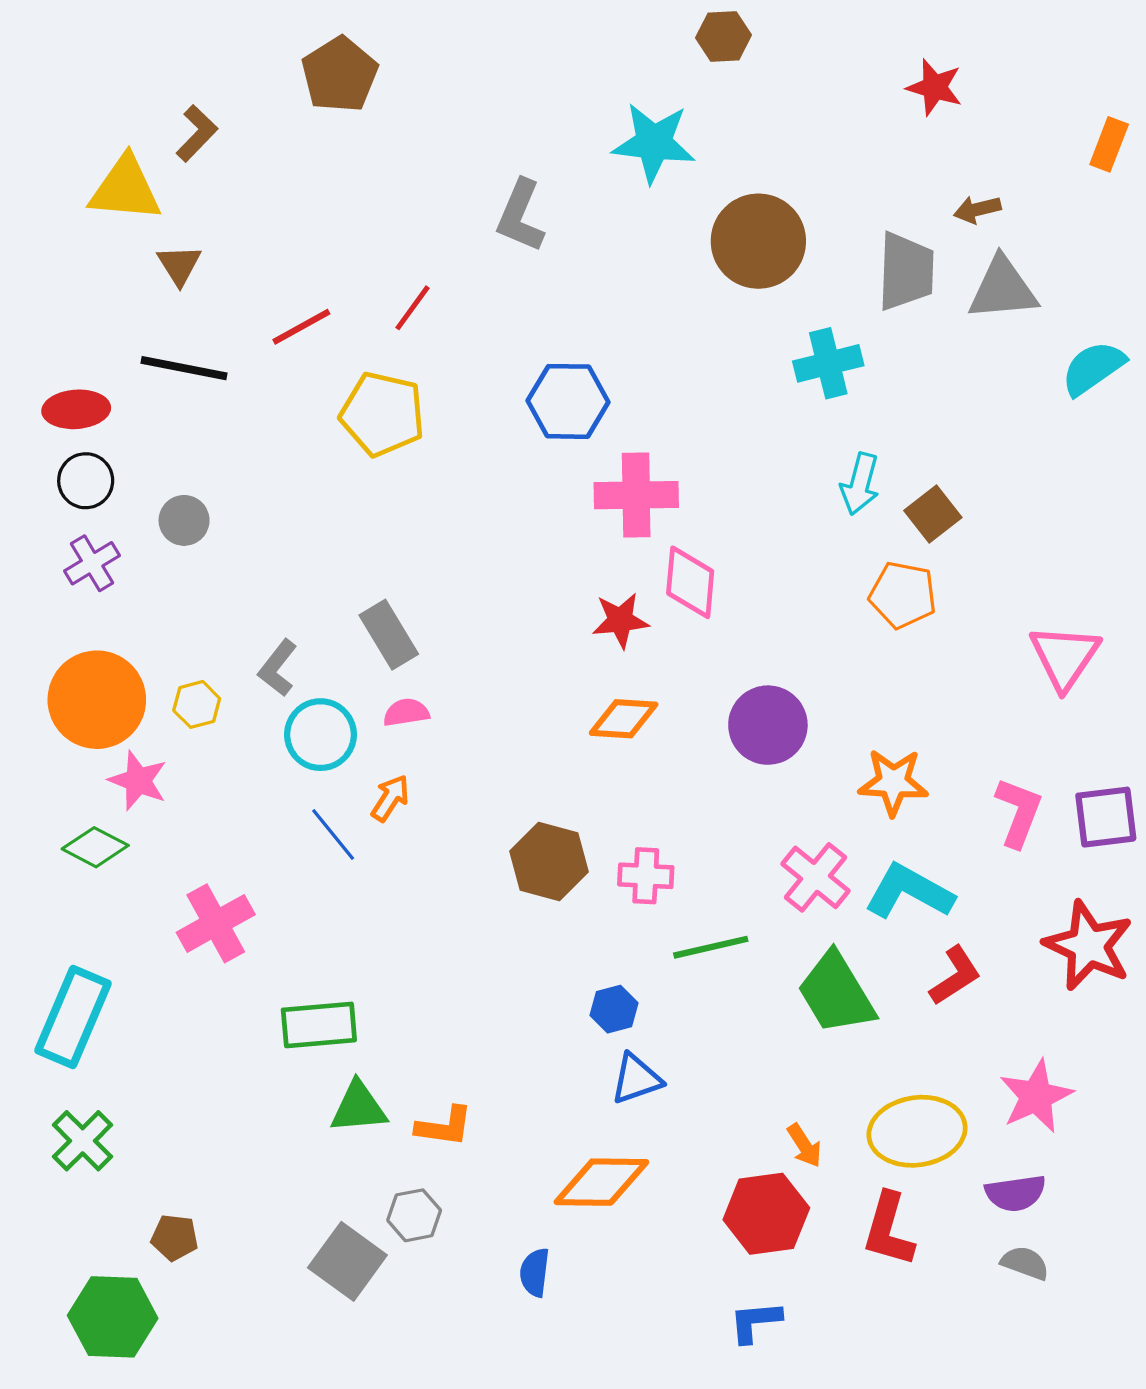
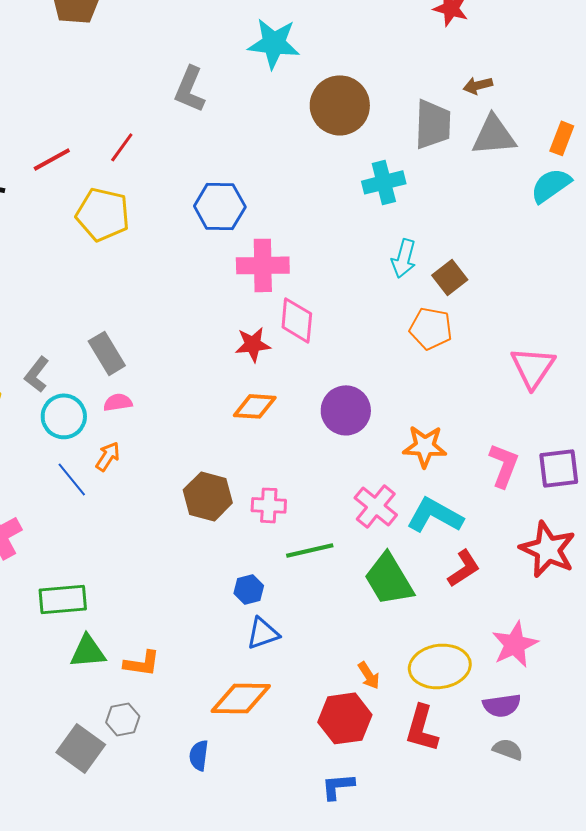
orange rectangle: (1109, 144) -> (562, 138), moved

